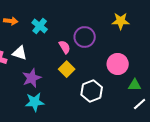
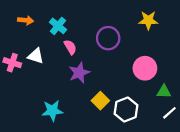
pink semicircle: (65, 47) -> (70, 47), moved
yellow square: (67, 69) -> (100, 101), moved
purple star: (32, 78) -> (79, 73), moved
white hexagon: (92, 91) -> (126, 109), moved

